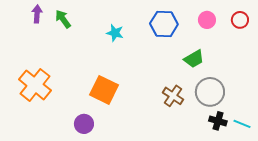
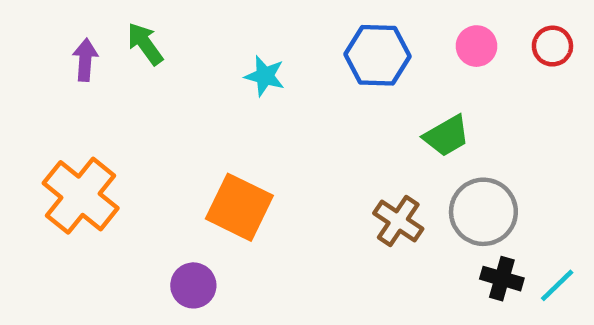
purple arrow: (37, 14) -> (85, 60), moved
cyan line: (242, 124) -> (557, 285), turned -66

